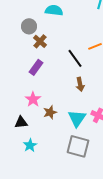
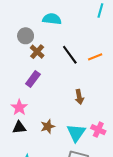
black line: (75, 58) -> (70, 55), moved
pink star: (33, 99) -> (19, 107), moved
black triangle: (21, 122) -> (19, 127), moved

